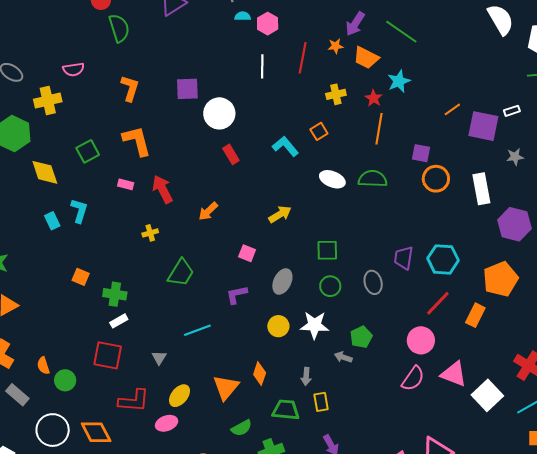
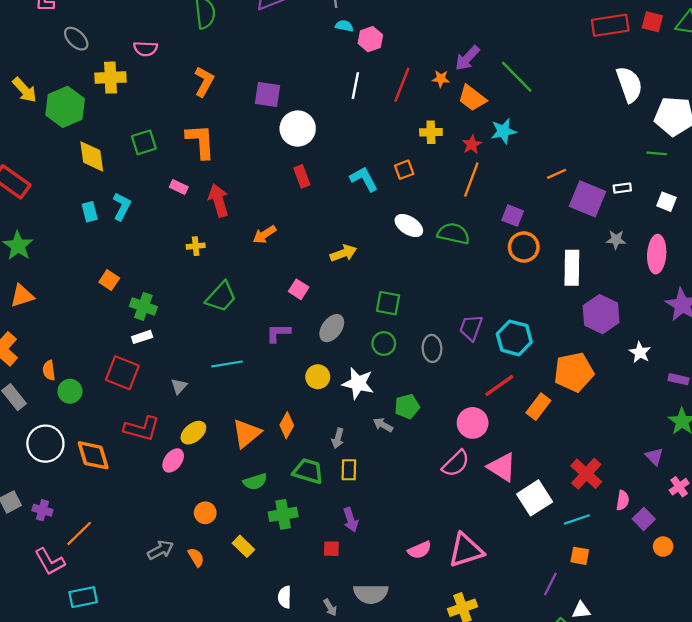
pink ellipse: (167, 423) -> (173, 460), turned -45

